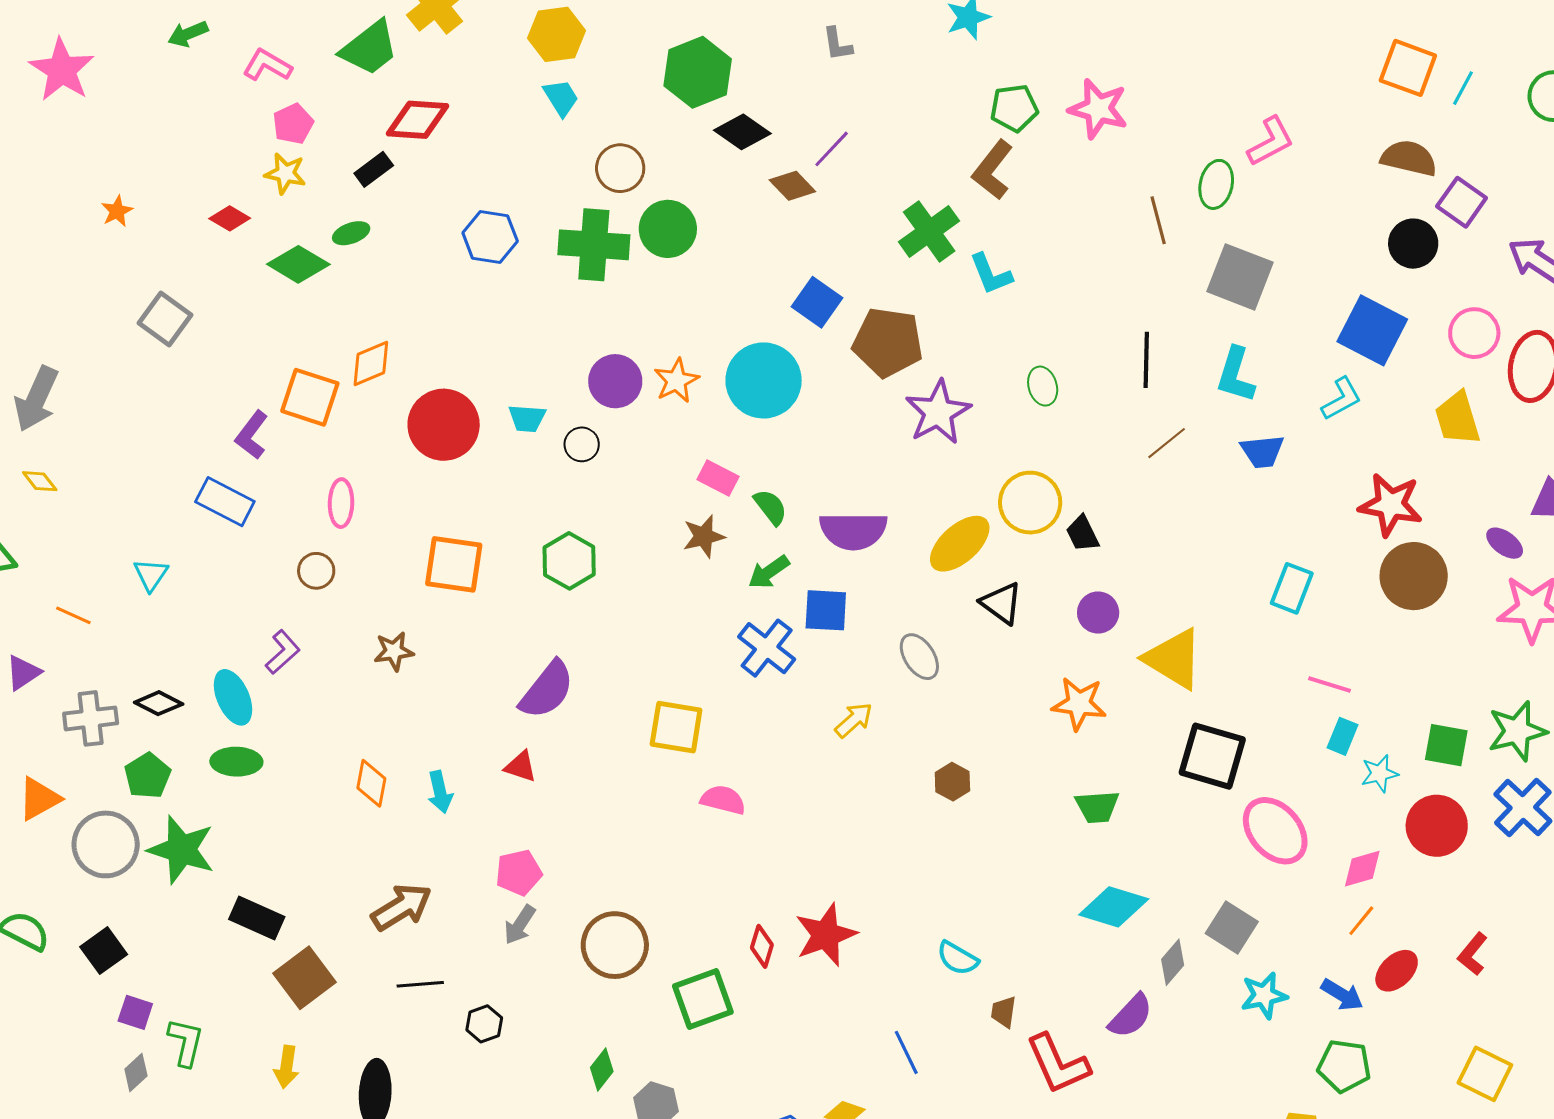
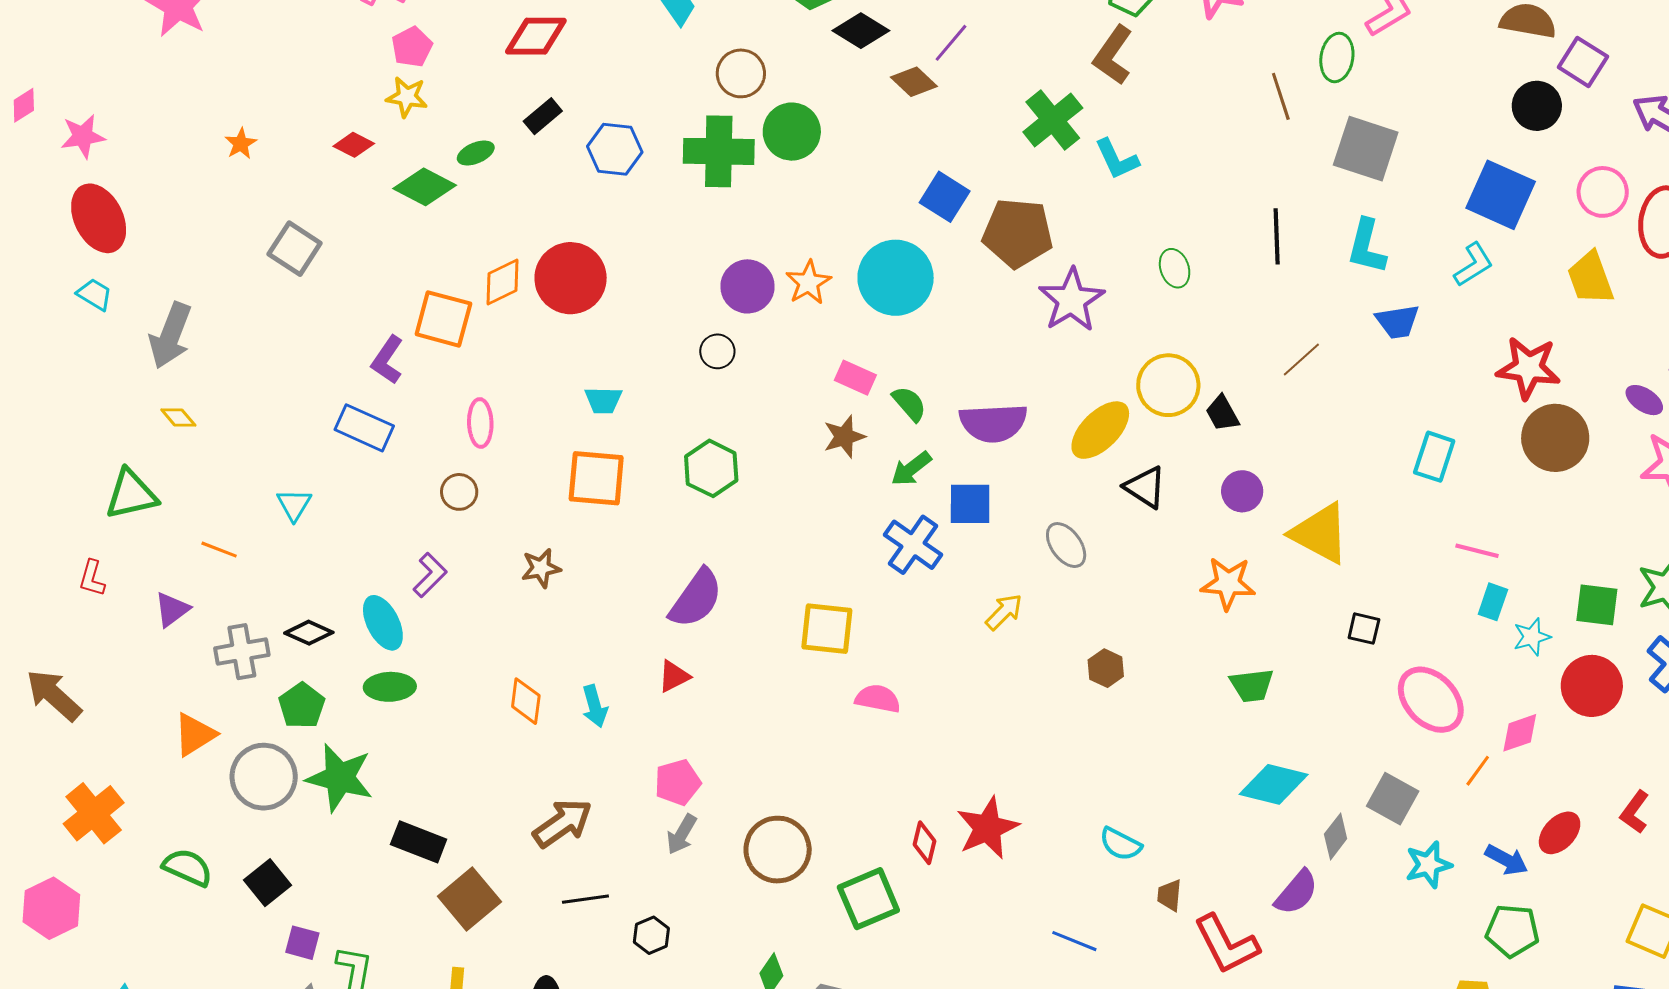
black rectangle: (374, 169) -> (543, 116), moved
cyan trapezoid: (527, 418) -> (603, 400), moved
red circle: (444, 425) -> (571, 278), moved
brown line: (1167, 443) -> (1301, 359), moved
black square: (1212, 756) -> (1364, 629), size x0.5
red triangle: (521, 767) -> (674, 676), turned -42
orange line: (1361, 921) -> (1478, 771), moved
blue line: (906, 1052) -> (1074, 941), turned -39

